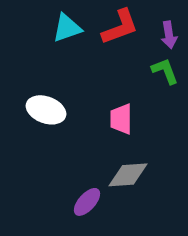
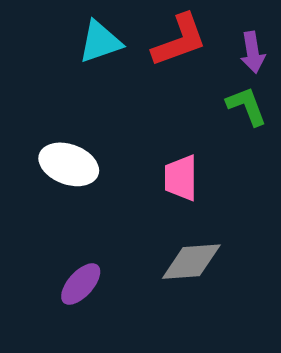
purple ellipse: (87, 202) -> (81, 284), moved

